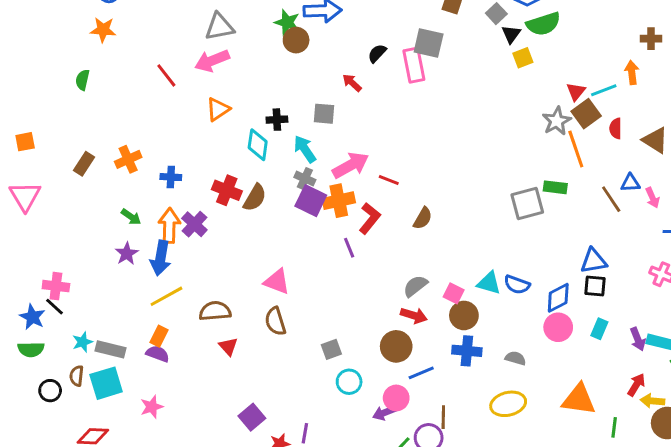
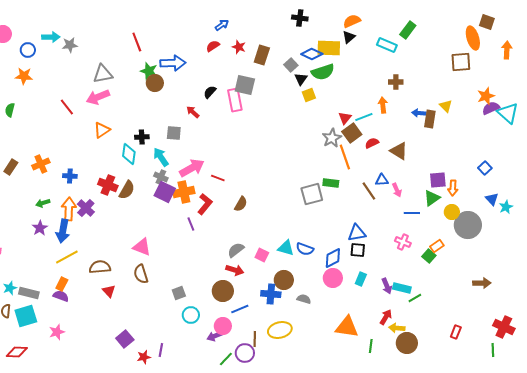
red semicircle: (616, 128) -> (372, 143), turned 64
green arrow: (131, 217) -> (43, 203), turned 128
brown circle: (464, 315) -> (284, 280), moved
yellow ellipse: (508, 404) -> (280, 330), moved

